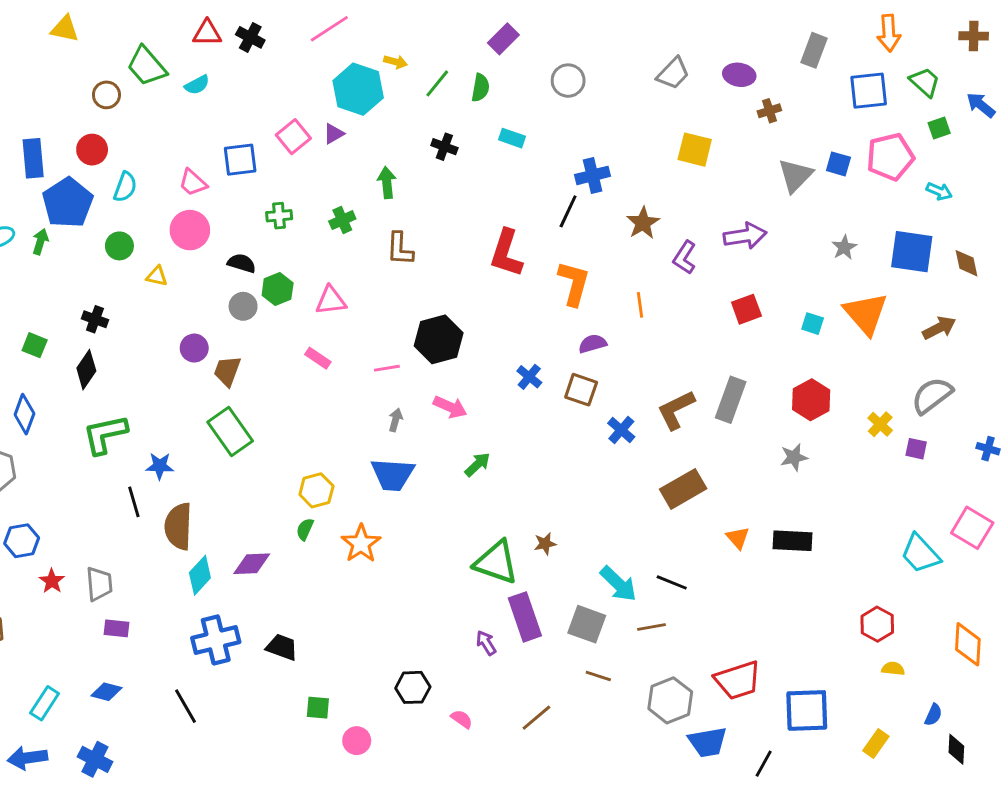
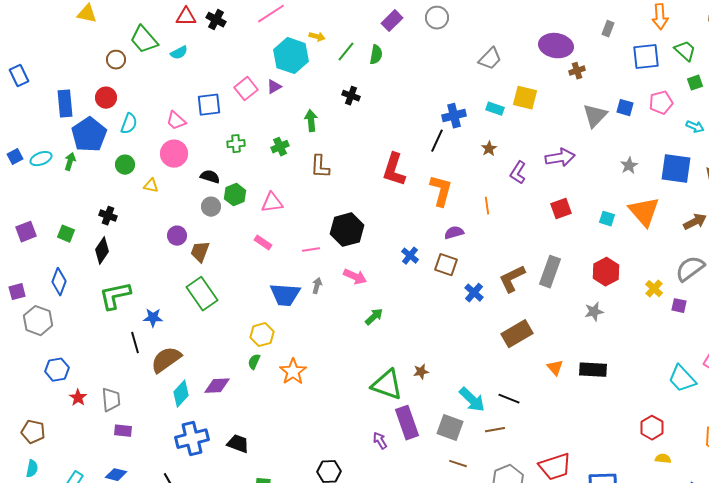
gray rectangle: (814, 50) -> (608, 29), size x0.7
gray trapezoid: (673, 73) -> (490, 59), moved
purple ellipse: (739, 75) -> (556, 46), size x1.5
gray circle: (568, 81) -> (437, 18), moved
cyan rectangle: (512, 138) -> (495, 109), moved
pink pentagon: (890, 157) -> (661, 103), size x0.7
brown star: (643, 223) -> (489, 149), size x0.7
blue trapezoid: (393, 475) -> (285, 295), moved
brown semicircle: (178, 526) -> (166, 360), turned 52

